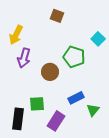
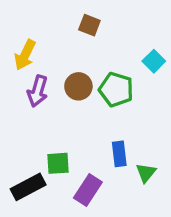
brown circle: (50, 72) -> (78, 86), moved
blue rectangle: (76, 98) -> (119, 154), turned -70
black rectangle: (18, 119) -> (28, 187), turned 55

